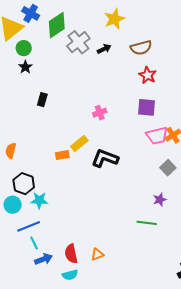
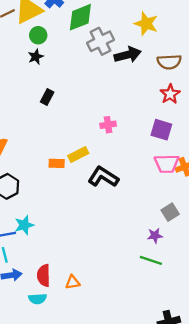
yellow star: (114, 19) -> (146, 24), turned 30
black arrow: (104, 49) -> (128, 55), size x1.6
gray square: (168, 168) -> (170, 212), moved
cyan star: (39, 200) -> (24, 225), moved, turned -30
green line: (147, 223) -> (151, 260), moved

